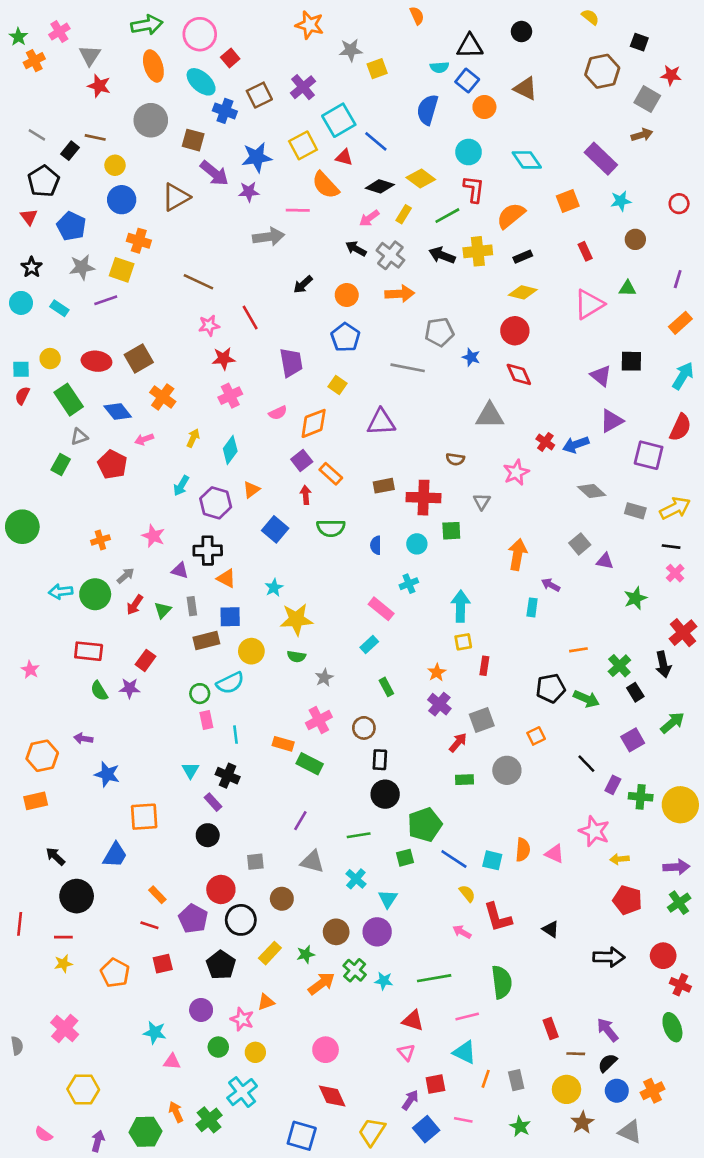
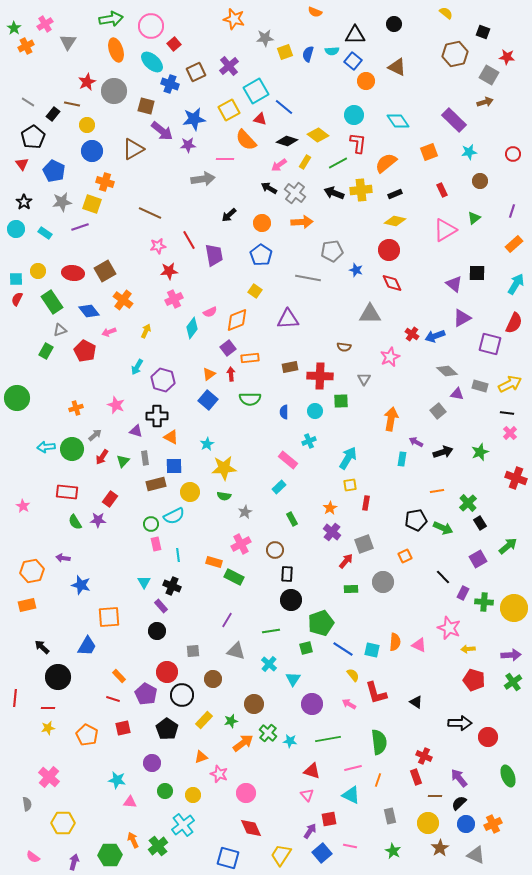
orange semicircle: (417, 16) -> (315, 12), turned 136
red star: (99, 86) -> (87, 82), moved, turned 30
blue semicircle: (427, 110) -> (308, 54), moved, size x0.7
green triangle: (627, 288) -> (474, 218), turned -40
purple trapezoid: (291, 363) -> (214, 255), moved
cyan diamond: (230, 450) -> (192, 328), moved
orange rectangle: (331, 474) -> (250, 358), turned -48
orange triangle: (251, 490) -> (209, 374), moved
purple triangle: (605, 561) -> (457, 394), moved
cyan arrow: (461, 606) -> (348, 458), turned 30
red cross: (683, 633) -> (516, 478), turned -30
black arrow: (663, 664) -> (443, 452), moved, turned -96
purple circle: (377, 932) -> (312, 704), moved
red circle: (663, 956) -> (488, 737), moved
red cross: (680, 985) -> (424, 756), moved
pink star: (242, 1019) -> (219, 774), moved
gray semicircle: (17, 1046) -> (27, 804), moved
orange line: (486, 1079) -> (378, 780), moved

